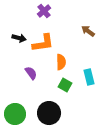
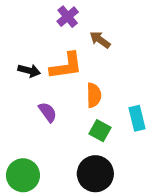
brown arrow: (88, 31) -> (100, 40), moved
black arrow: (19, 38) -> (29, 71), moved
black circle: (49, 113) -> (95, 174), moved

